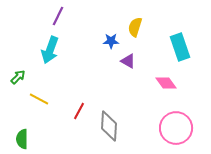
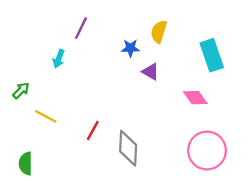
purple line: (58, 16) -> (81, 28), moved
cyan arrow: (50, 50) -> (59, 59), size x0.6

